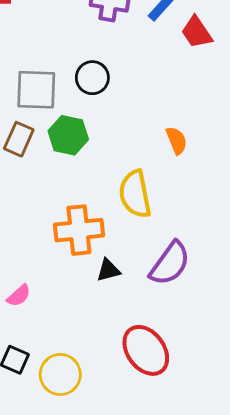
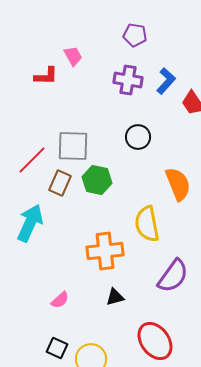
black circle: (92, 78) -> (138, 137), moved
orange semicircle: (177, 141) -> (178, 184), size x1.6
black triangle: (108, 270) -> (115, 297), moved

